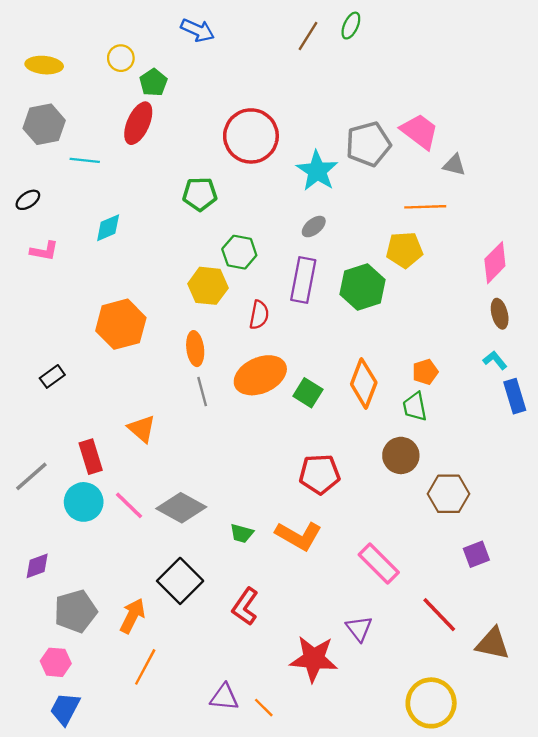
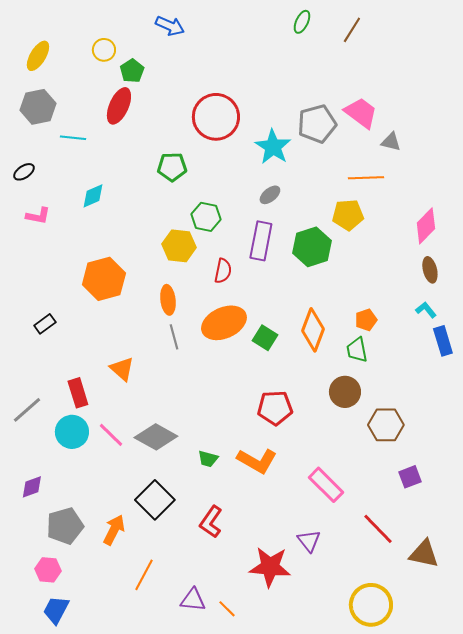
brown line: (308, 36) -> (352, 30), moved
yellow ellipse: (44, 65) -> (38, 56), turned -64
orange line: (145, 667) -> (144, 575), moved

